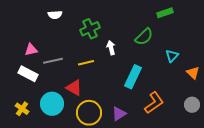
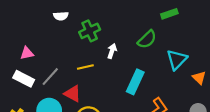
white semicircle: (55, 15) -> (61, 16), moved
white arrow: (111, 48) -> (112, 51), turned 32
cyan triangle: (172, 56) -> (177, 60), size x1.5
gray line: (53, 61) -> (50, 77), moved, turned -36

